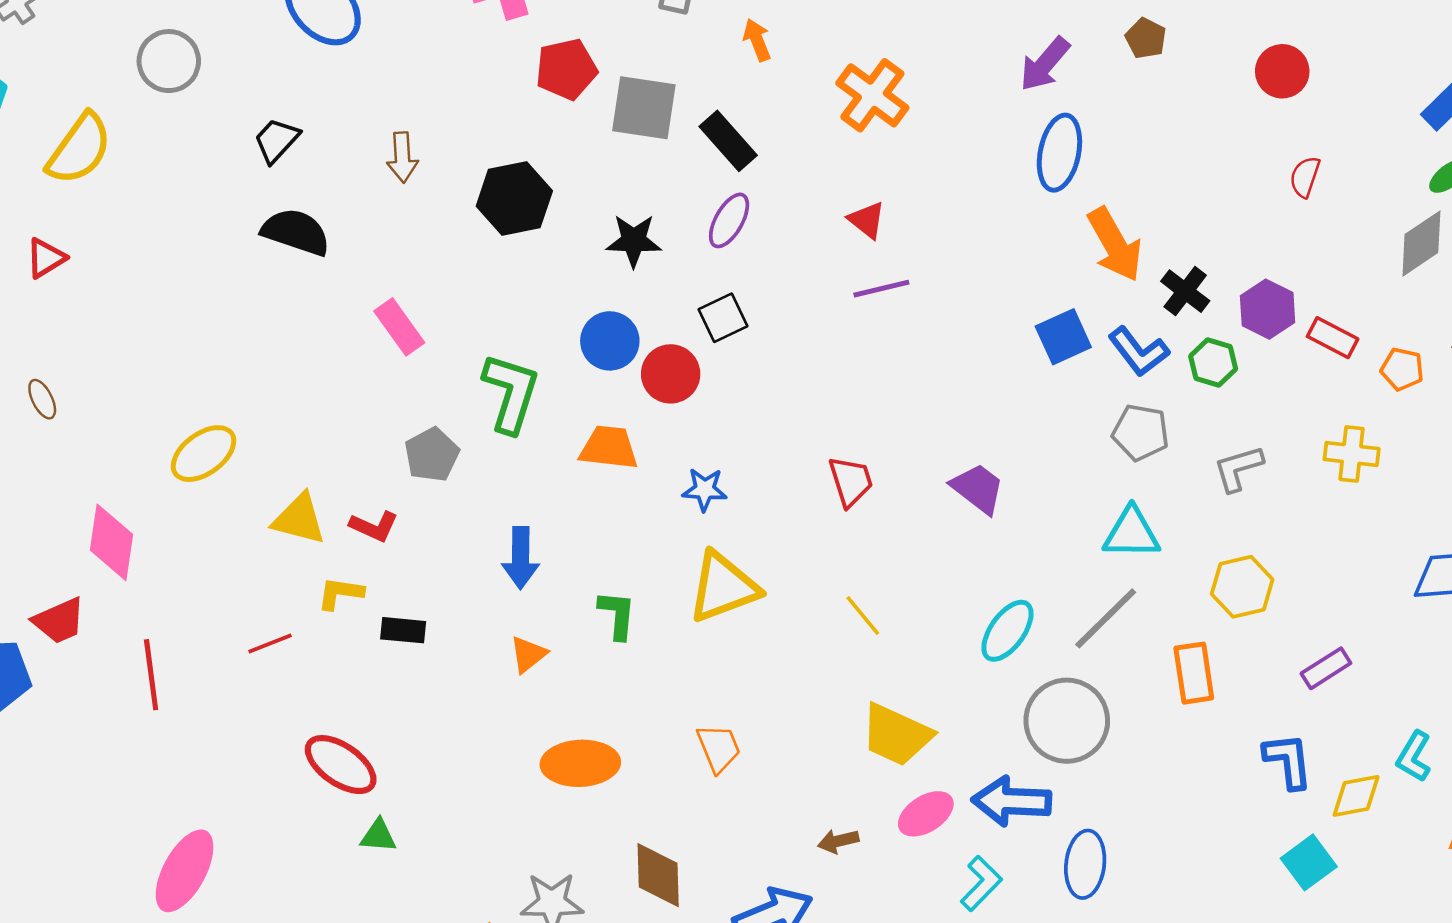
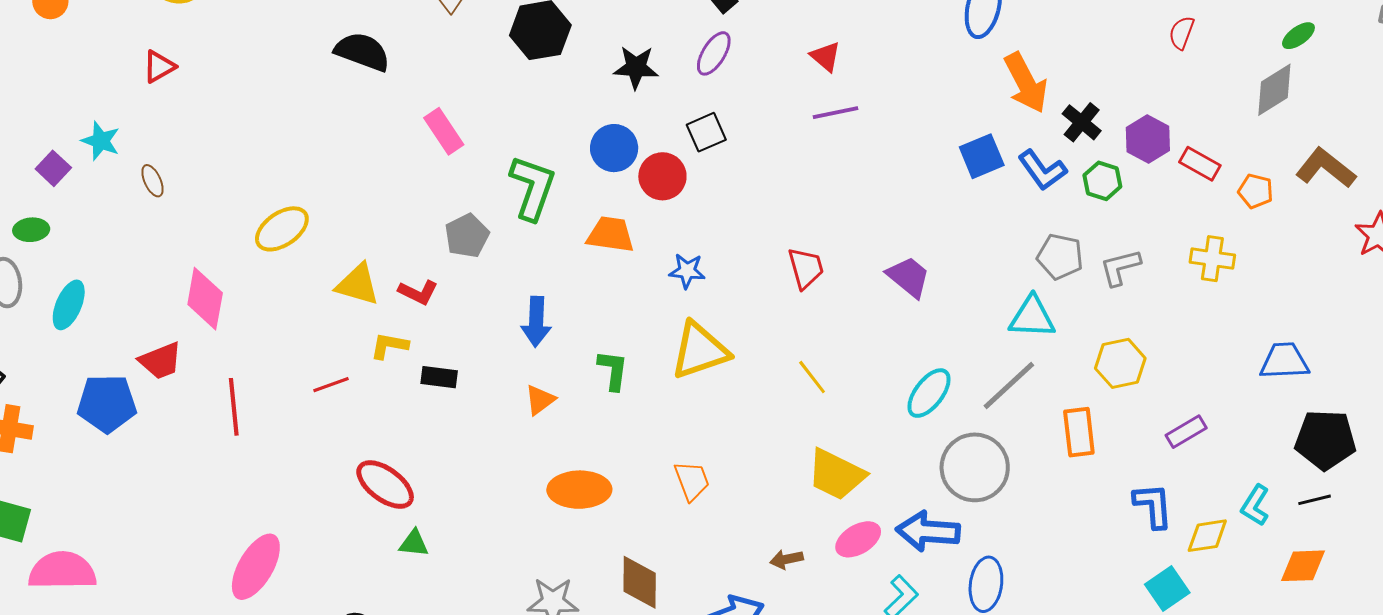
gray pentagon: (1141, 432) -> (1060, 257), moved

